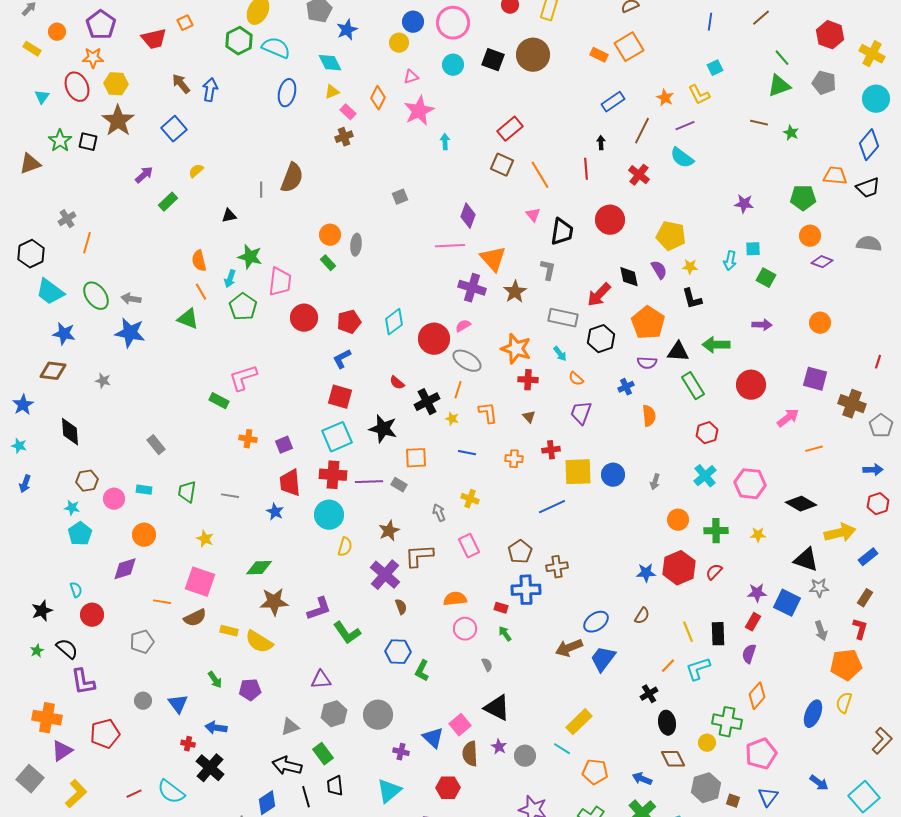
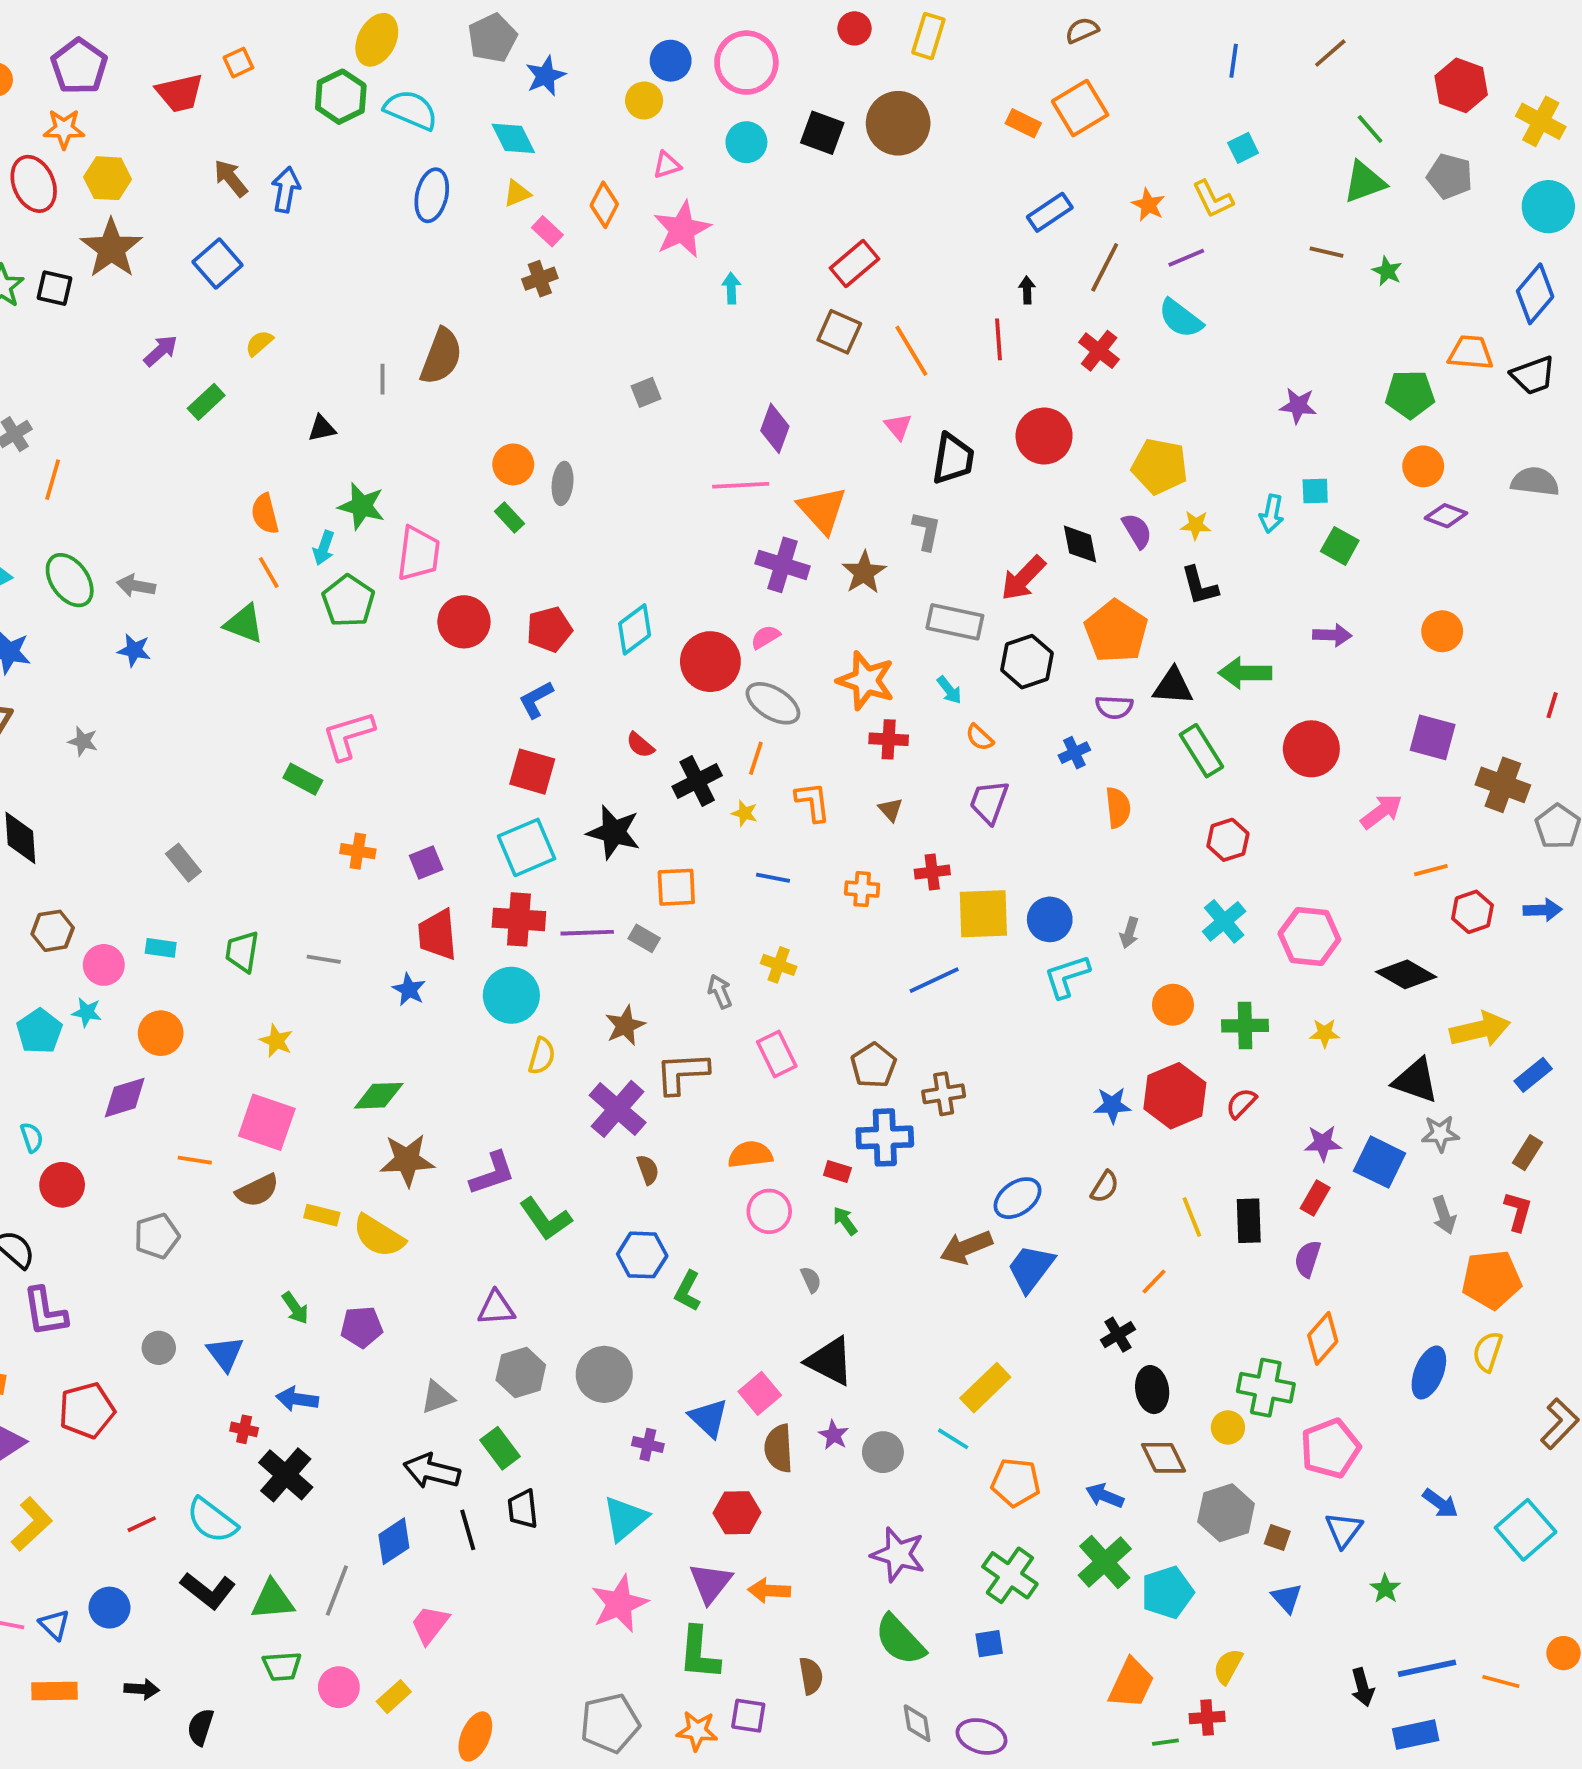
blue star: (130, 333) -> (134, 650), size x0.6
red hexagon: (878, 504) -> (1472, 912), moved
cyan star: (72, 508) -> (87, 1012), moved
cyan L-shape: (698, 669) -> (1067, 976), moved

